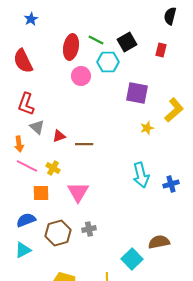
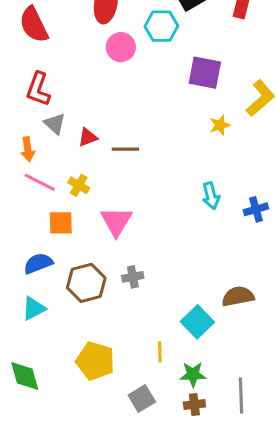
cyan arrow: (141, 175) -> (211, 196), size x0.7

